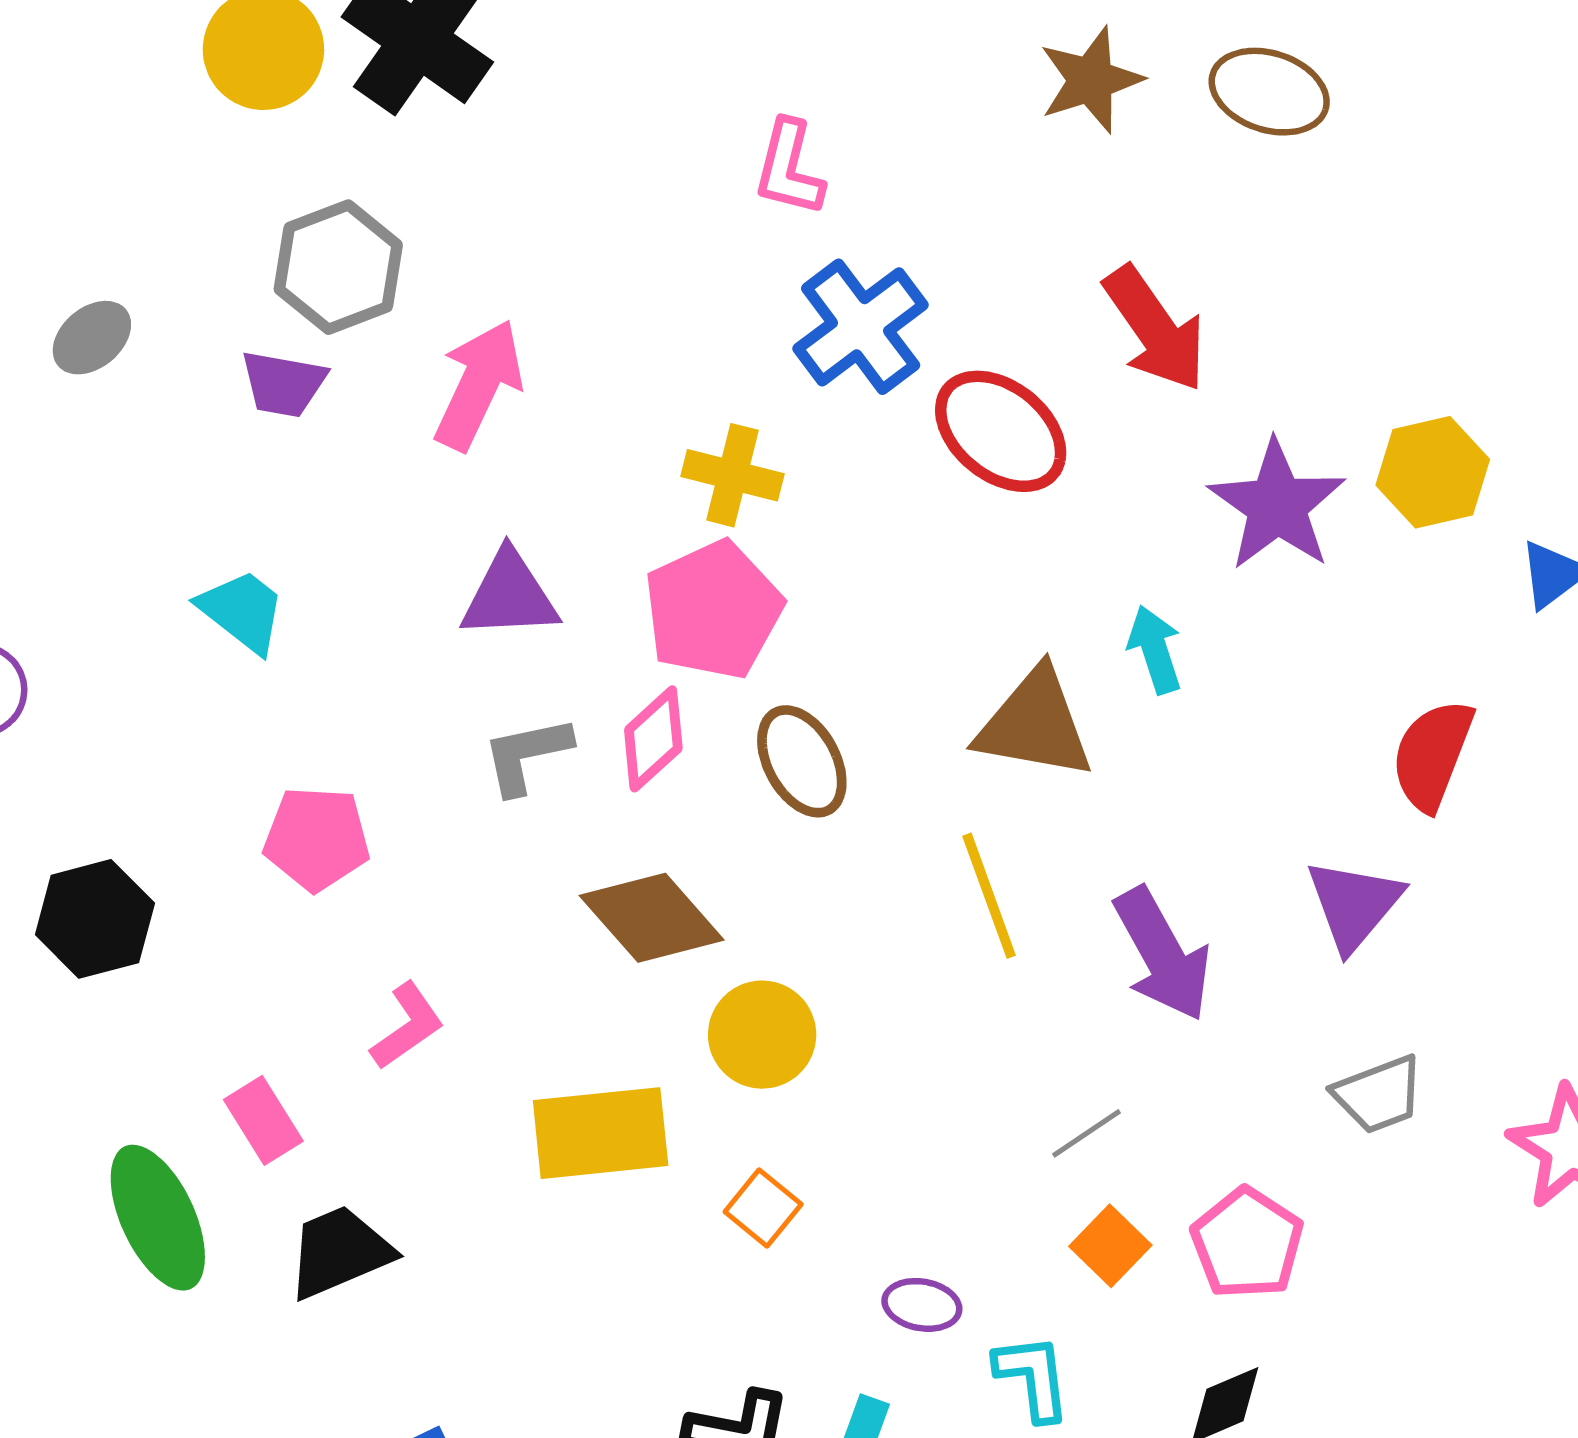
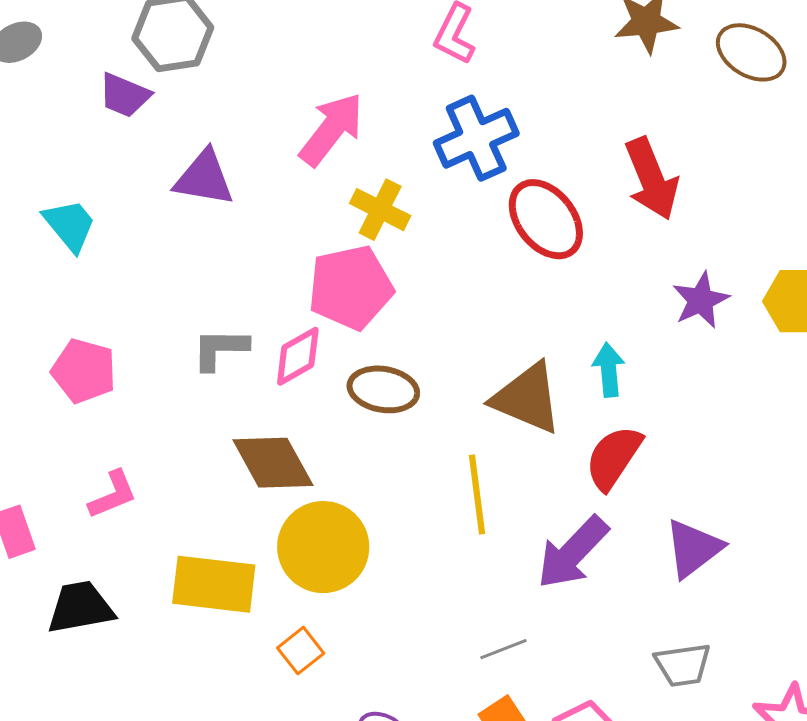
pink arrow: (479, 385) -> (331, 129), moved
purple star: (1277, 505) -> (701, 300), size x0.7
purple triangle: (509, 595) -> (204, 178), moved
red semicircle: (1432, 755) -> (614, 458), moved
brown ellipse: (802, 761) -> (383, 389), turned -64
purple arrow: (1162, 954) -> (573, 552), turned 60
yellow circle: (762, 1035) -> (323, 547), size x1.4
black trapezoid: (339, 1252) -> (80, 607), moved

